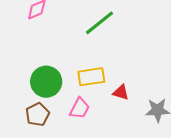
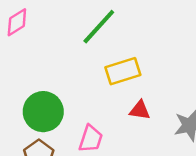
yellow rectangle: (91, 77) -> (123, 71), moved

